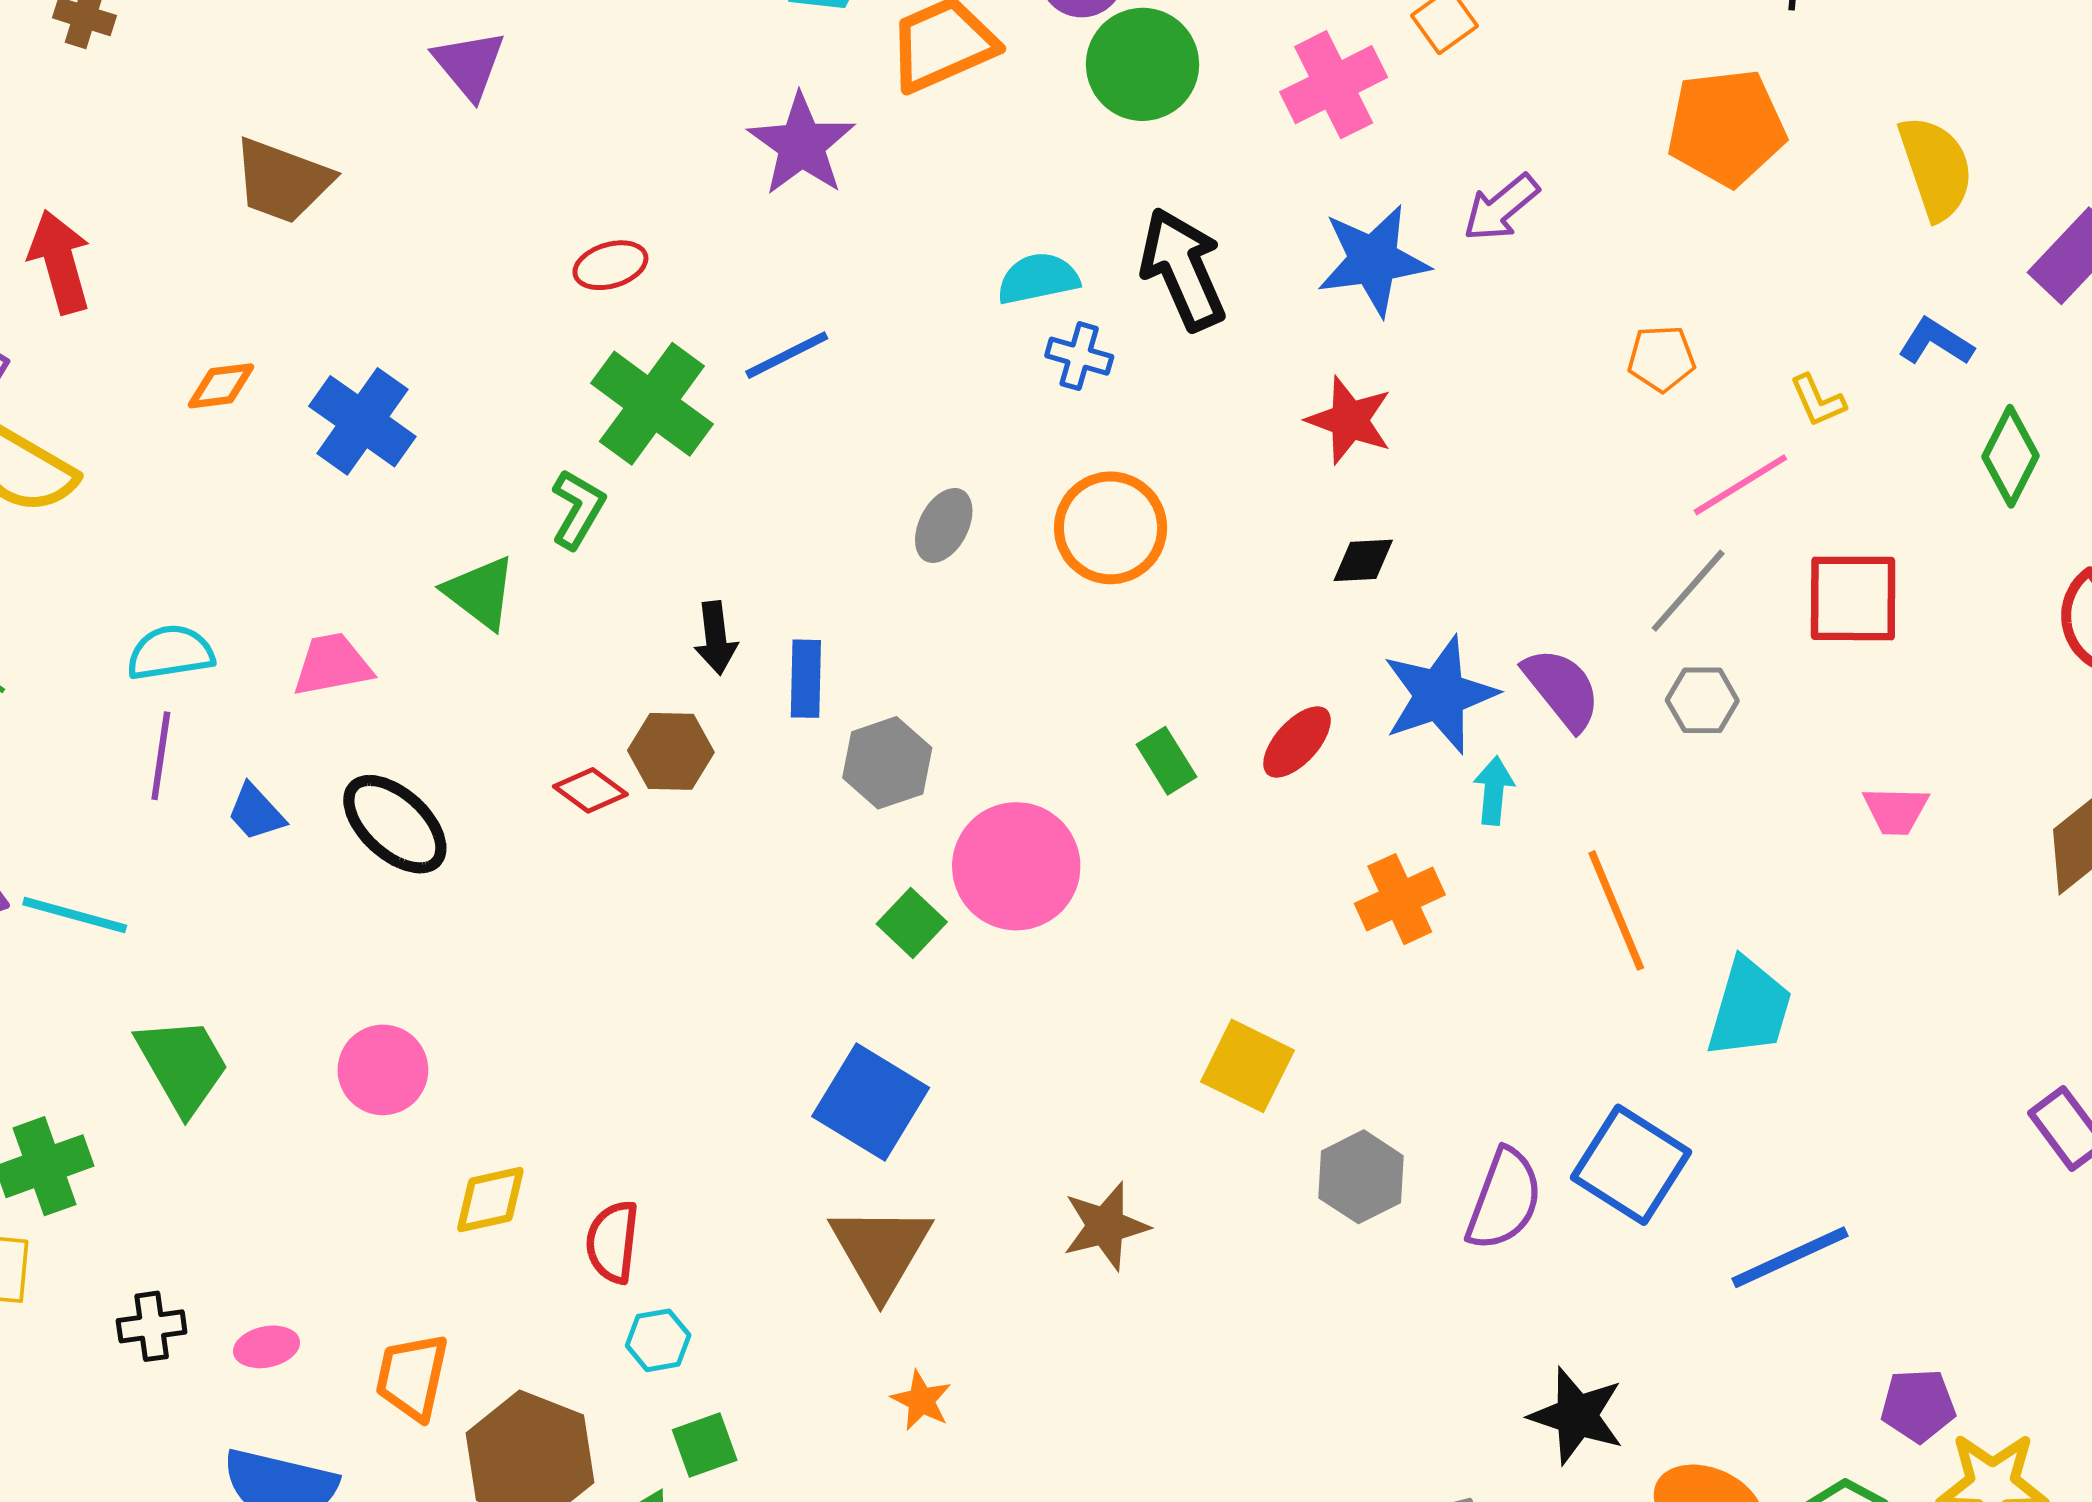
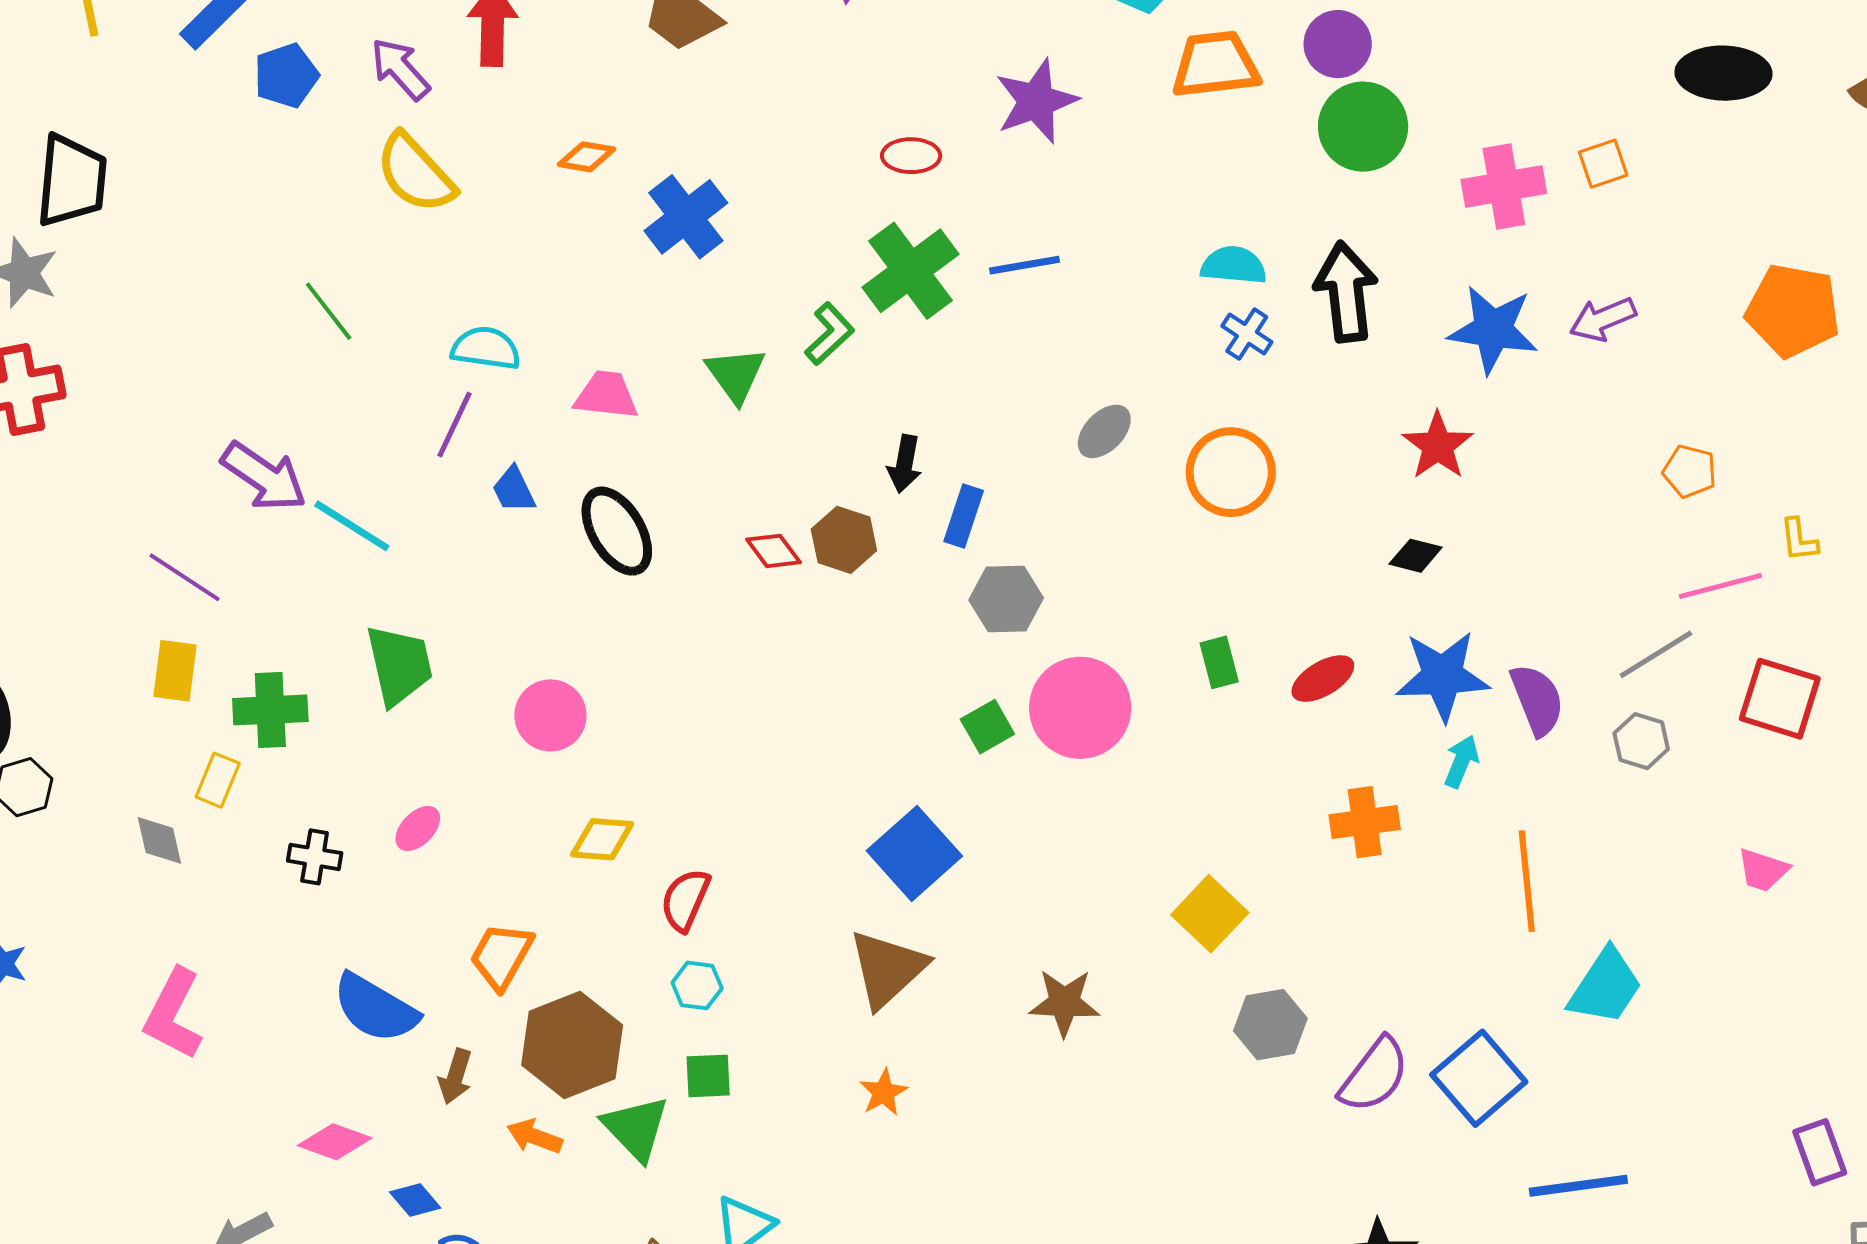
purple star: (802, 144) -> (1036, 101), moved
pink ellipse: (267, 1347) -> (418, 828), moved, turned -51

